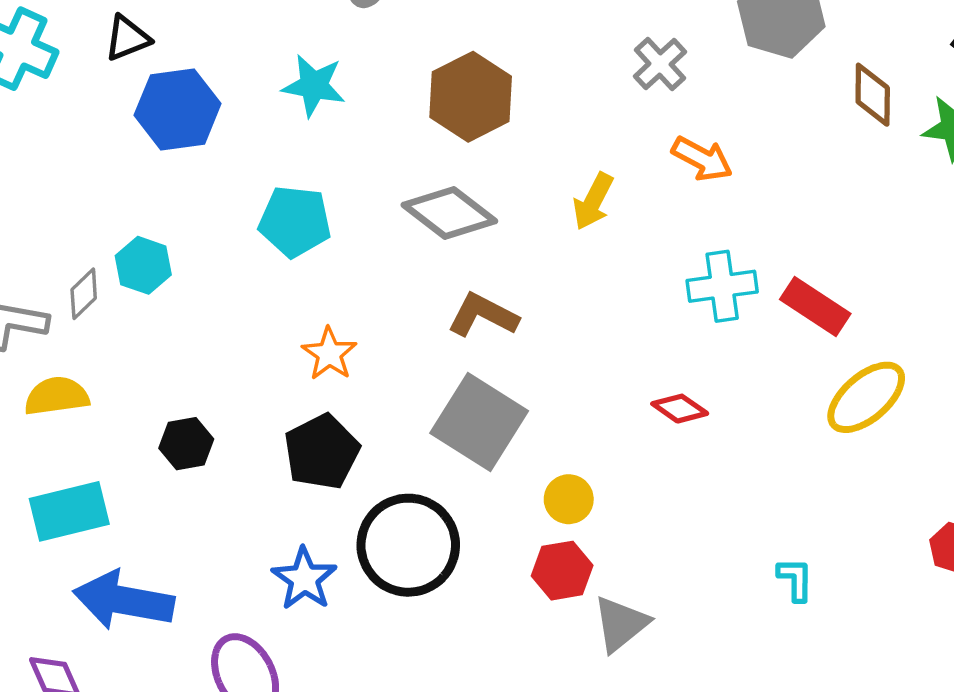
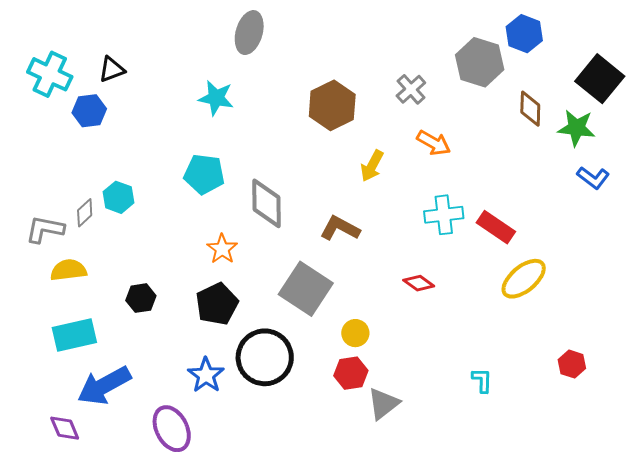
brown hexagon: (471, 97) -> (332, 105), moved
blue hexagon: (178, 109) -> (89, 111), moved, size x0.7
gray diamond: (449, 213) -> (267, 203), moved, turned 51
brown L-shape: (483, 315) -> (340, 228), moved
blue arrow: (124, 600) -> (104, 386), turned -40

